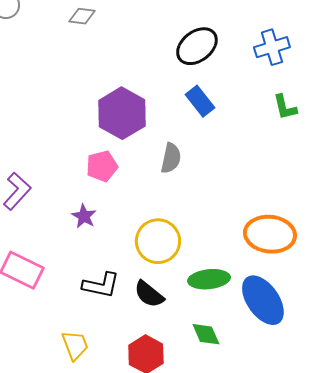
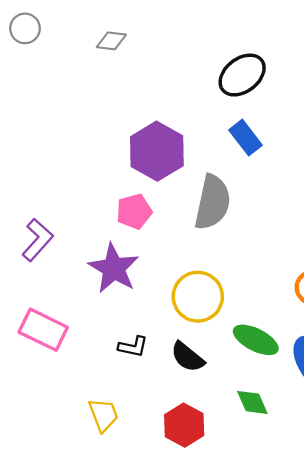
gray semicircle: (171, 158) -> (213, 202), size x1.6
purple star: (84, 216) -> (114, 268), size x1.8
green ellipse: (209, 279) -> (256, 340), turned 33
black L-shape: (101, 285) -> (133, 347), size x0.7

